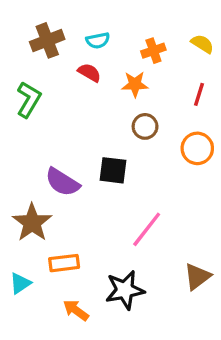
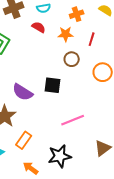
red line: (199, 94) -> (92, 39), moved
pink line: (147, 229) -> (73, 120), turned 30
orange rectangle: (64, 263) -> (24, 140), turned -48

